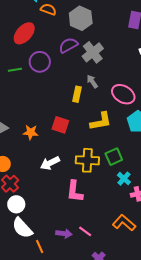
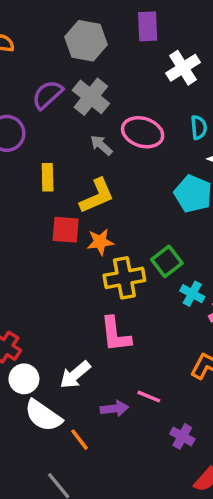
gray hexagon: (81, 18) -> (86, 41), moved
yellow rectangle: (77, 94) -> (48, 177), moved
pink ellipse: (123, 94) -> (143, 132), moved
yellow L-shape: (101, 121) -> (97, 196), moved
orange star: (31, 132) -> (100, 242), moved
white arrow: (50, 163) -> (75, 375), moved

